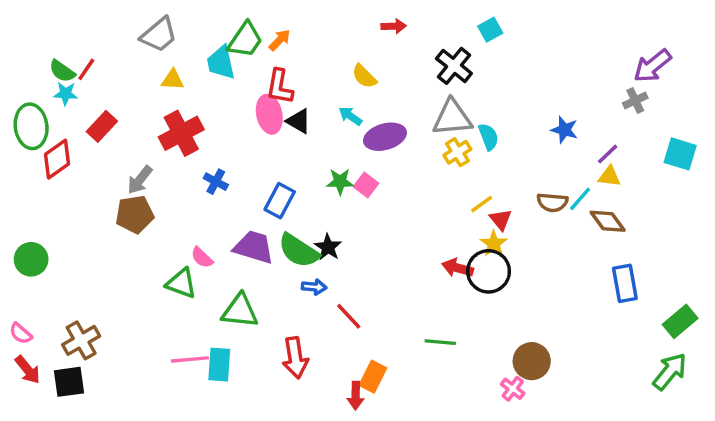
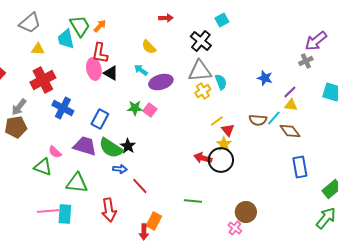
green trapezoid: (245, 40) -> (80, 26), turned -65
blue cross: (216, 182) -> (63, 108), size x1.5

